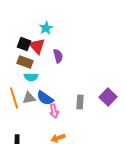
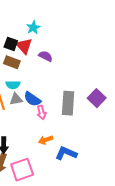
purple semicircle: (58, 56) -> (46, 56), turned -48
cyan semicircle: (31, 77) -> (13, 85), moved
gray rectangle: (80, 102) -> (68, 103), size x1.6

